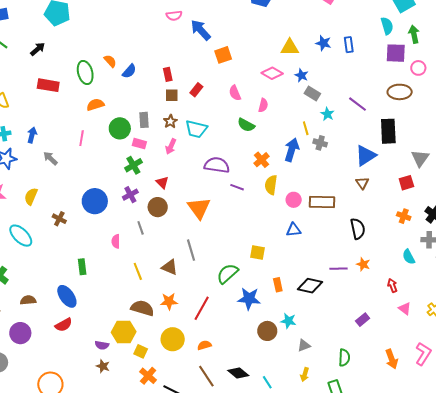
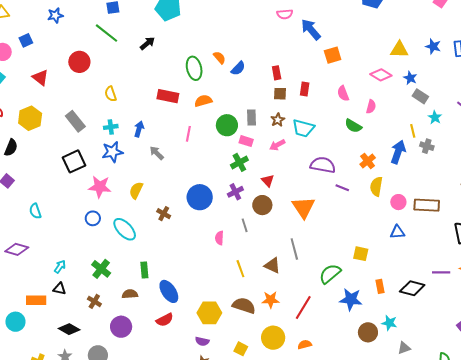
red rectangle: (48, 85) -> (168, 96), moved
red rectangle: (196, 90) -> (305, 89), turned -32
pink arrow: (171, 146) -> (277, 145), turned 35
green rectangle: (82, 267) -> (144, 270), moved
yellow hexagon: (124, 332) -> (209, 313), moved

